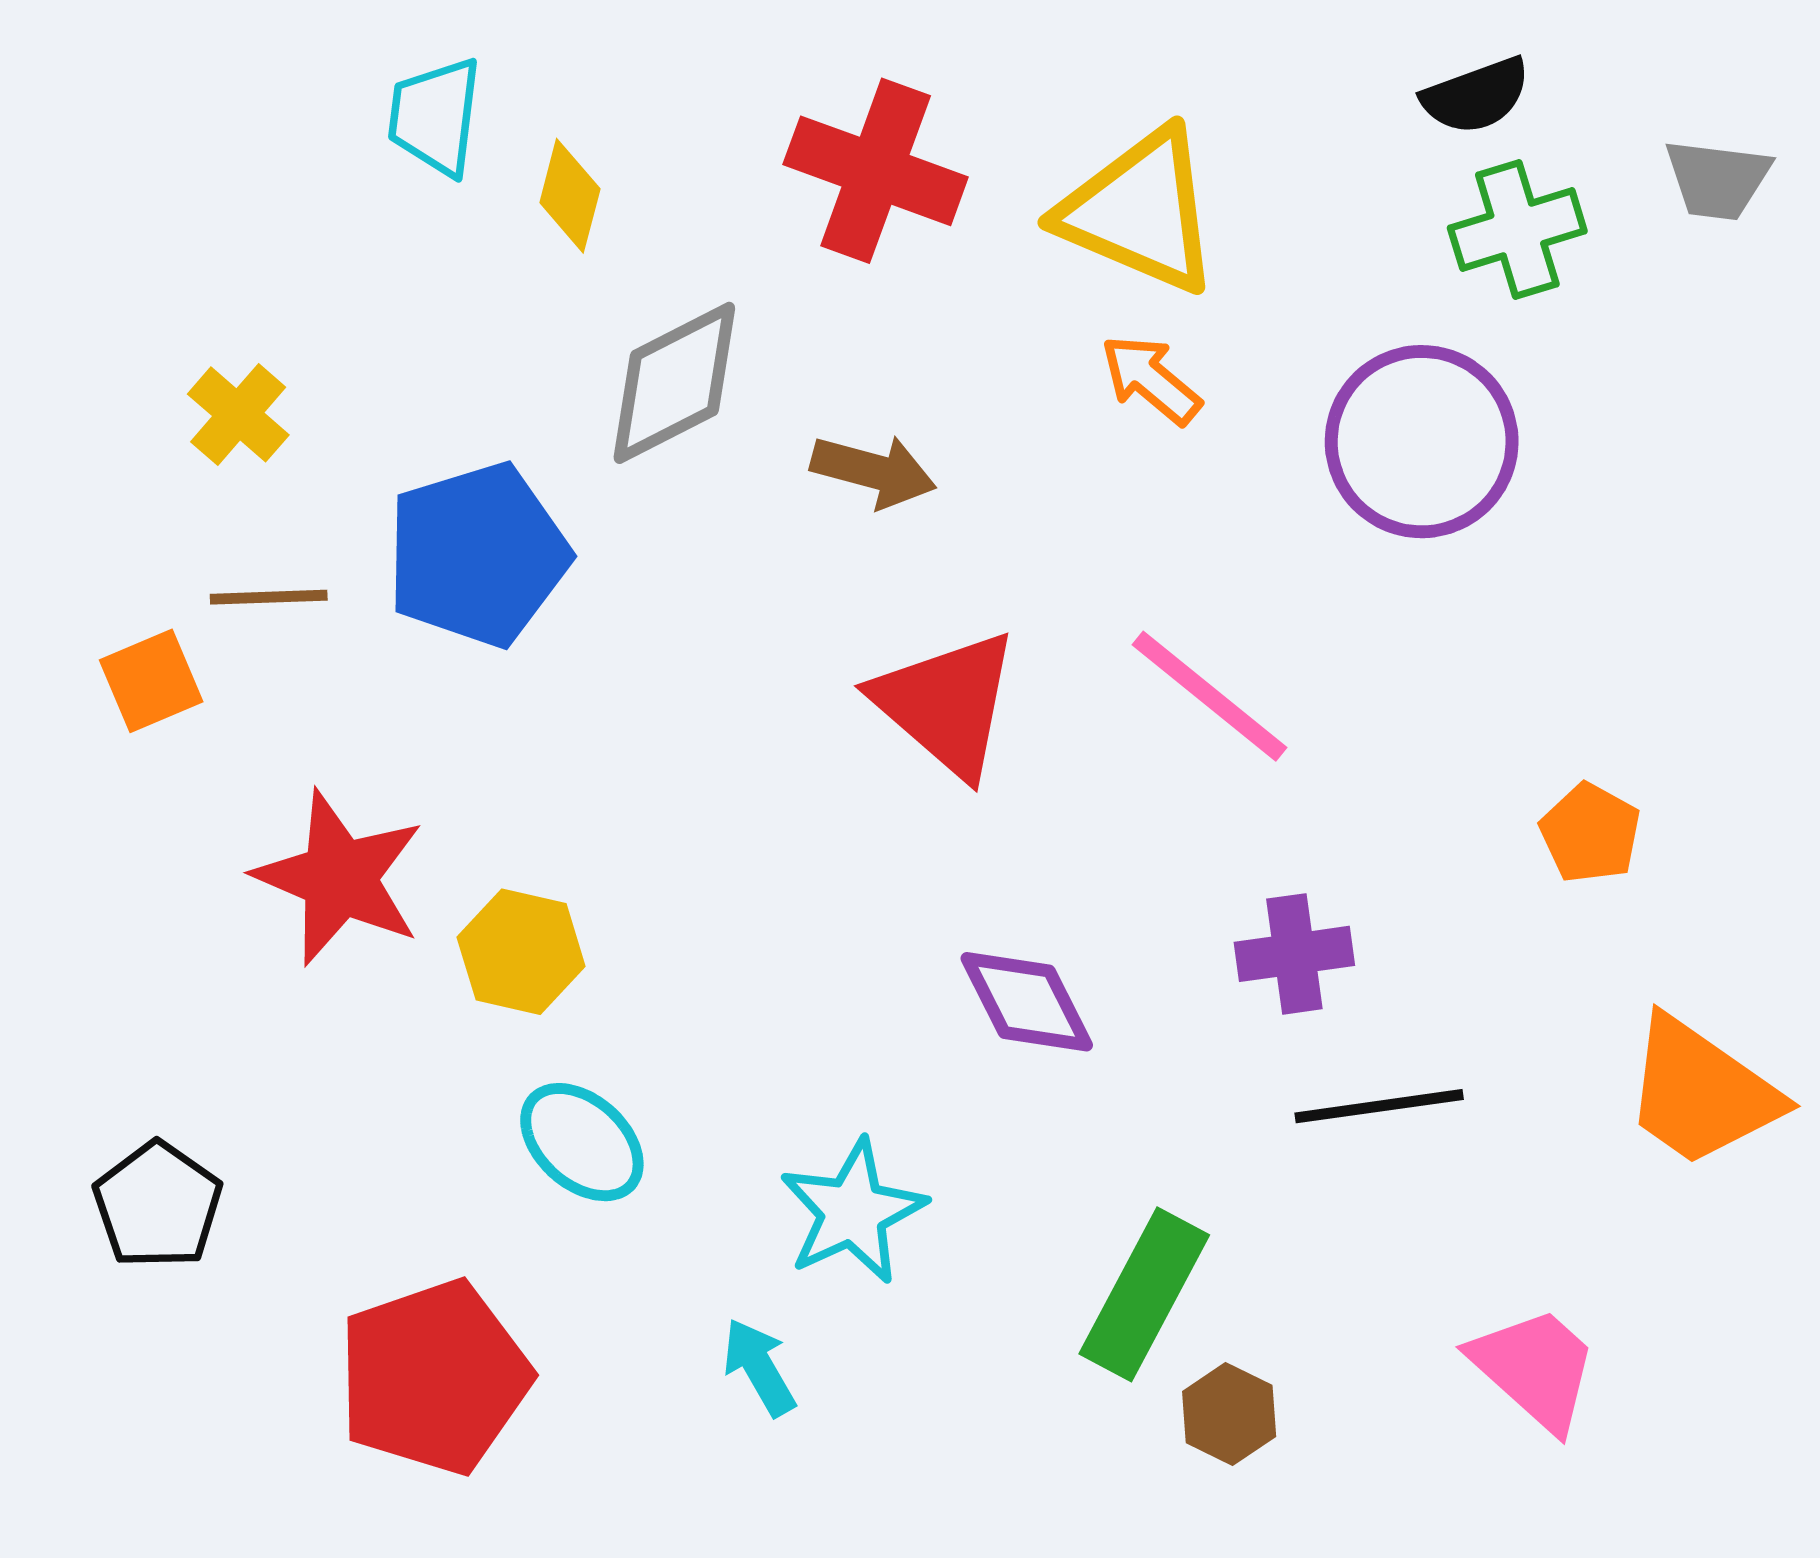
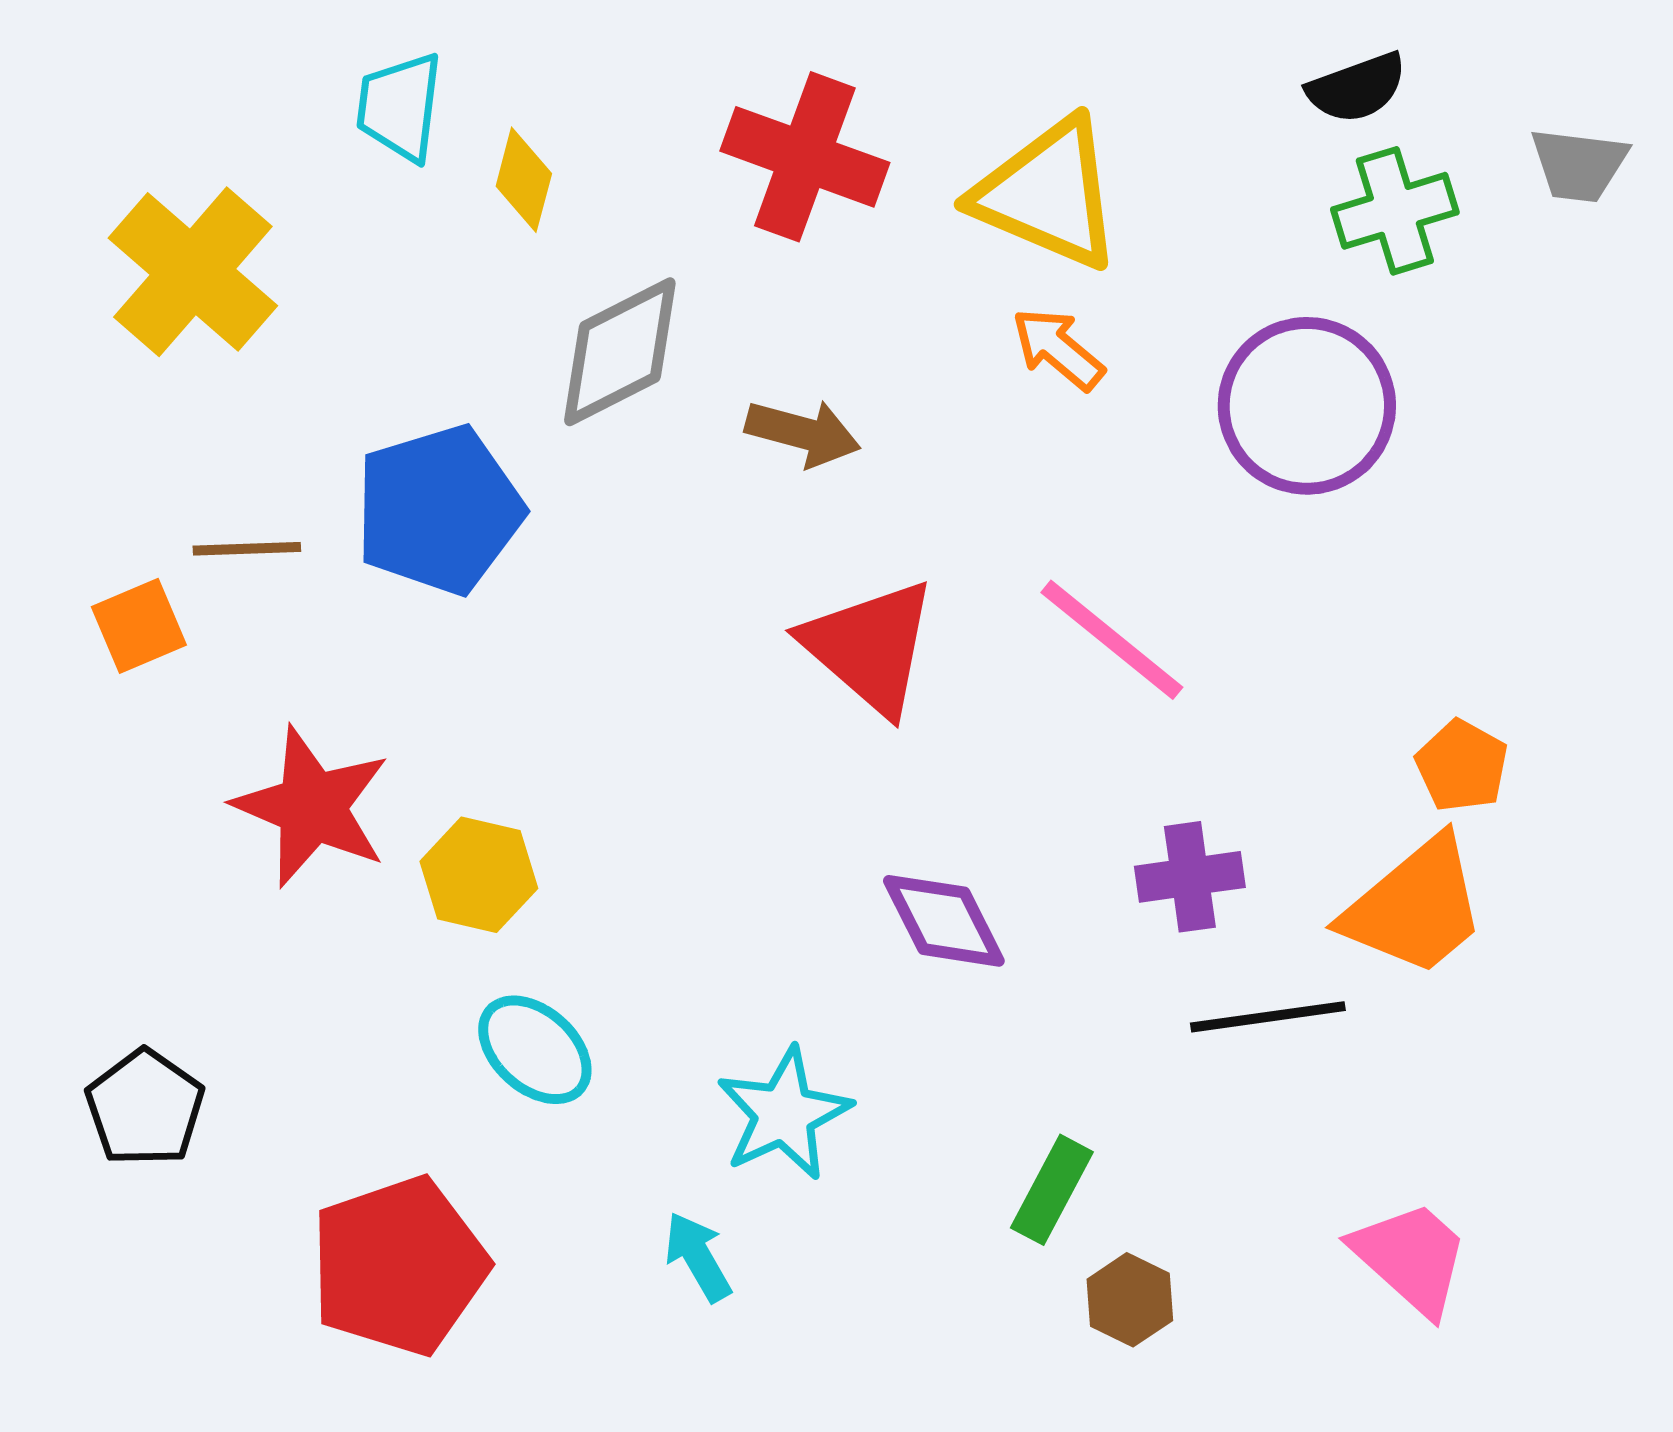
yellow cross: (238, 414) -> (193, 272), moved, size x1.8
orange trapezoid: (1701, 1092) -> (1415, 907), moved, turned -75
green rectangle: (1144, 1294) -> (1052, 1190), size x0.7

